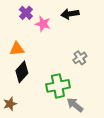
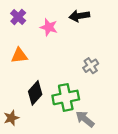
purple cross: (26, 13) -> (18, 17), moved
black diamond: (22, 72) -> (35, 93), moved

